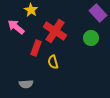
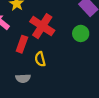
gray semicircle: (26, 84) -> (23, 78), moved

